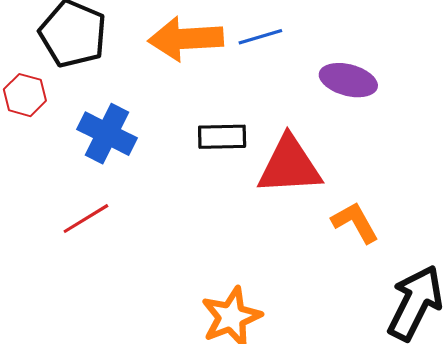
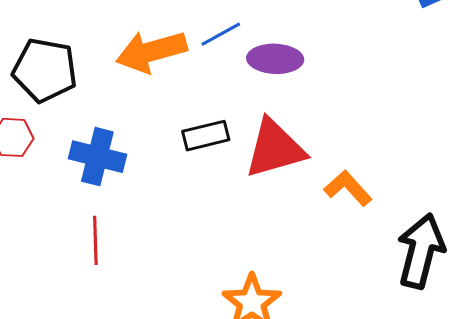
purple ellipse: (348, 80) -> (275, 59), moved
red line: (86, 219) -> (95, 240), turned -48

